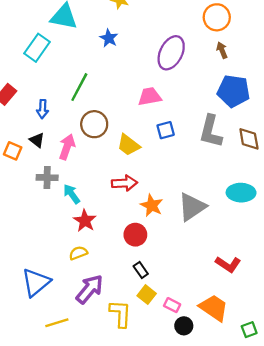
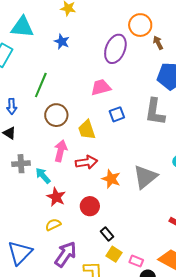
orange circle: (217, 17) -> (140, 25), moved
yellow trapezoid: (128, 145) -> (87, 130), turned 40
pink arrow: (67, 147) -> (61, 151), moved
red circle: (135, 235) -> (90, 206), moved

